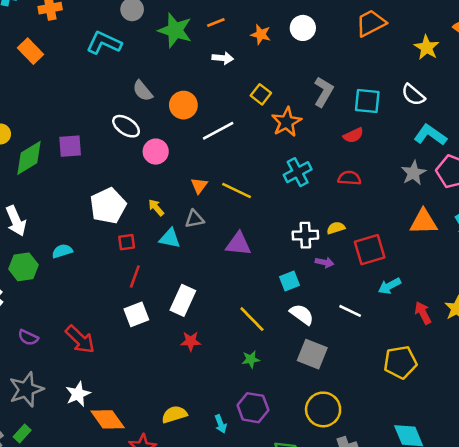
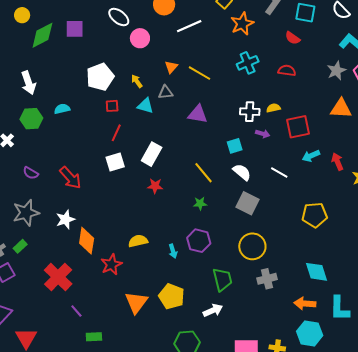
red semicircle: (353, 135) -> (293, 38), turned 56
red arrow: (423, 313) -> (337, 162), moved
orange diamond: (108, 419) -> (87, 241), turned 40

